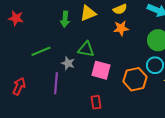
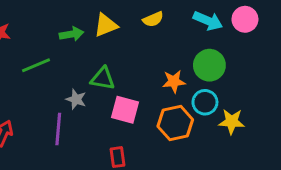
green arrow: (65, 19) -> (72, 34), turned -105
orange star: (121, 28) -> (174, 82), moved
green line: (41, 51) -> (36, 65), moved

